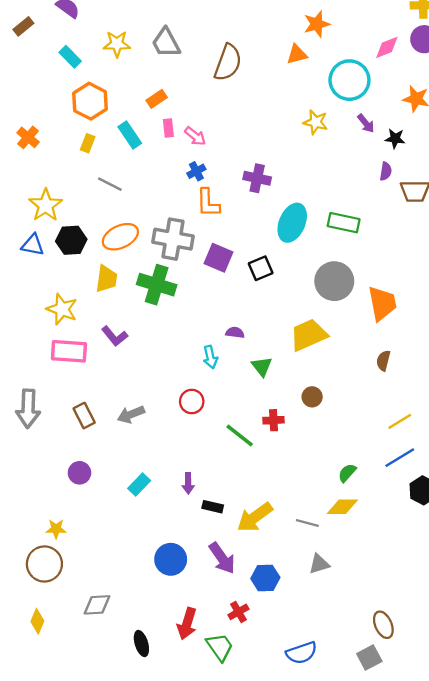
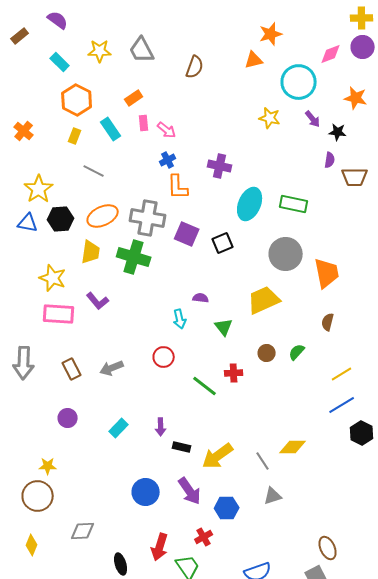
brown semicircle: (228, 63) -> (195, 67), size x0.7
green semicircle: (347, 473) -> (297, 352), moved
gray line: (307, 523) -> (263, 461), turned 42

